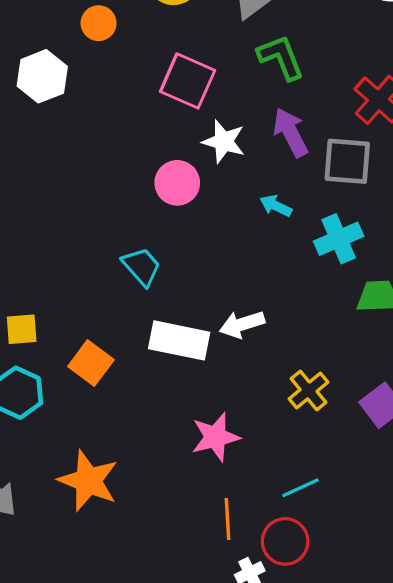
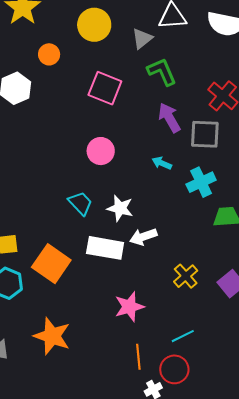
white star: (224, 141) -> (120, 208), moved
orange square: (91, 363) -> (51, 264), size x1.4

